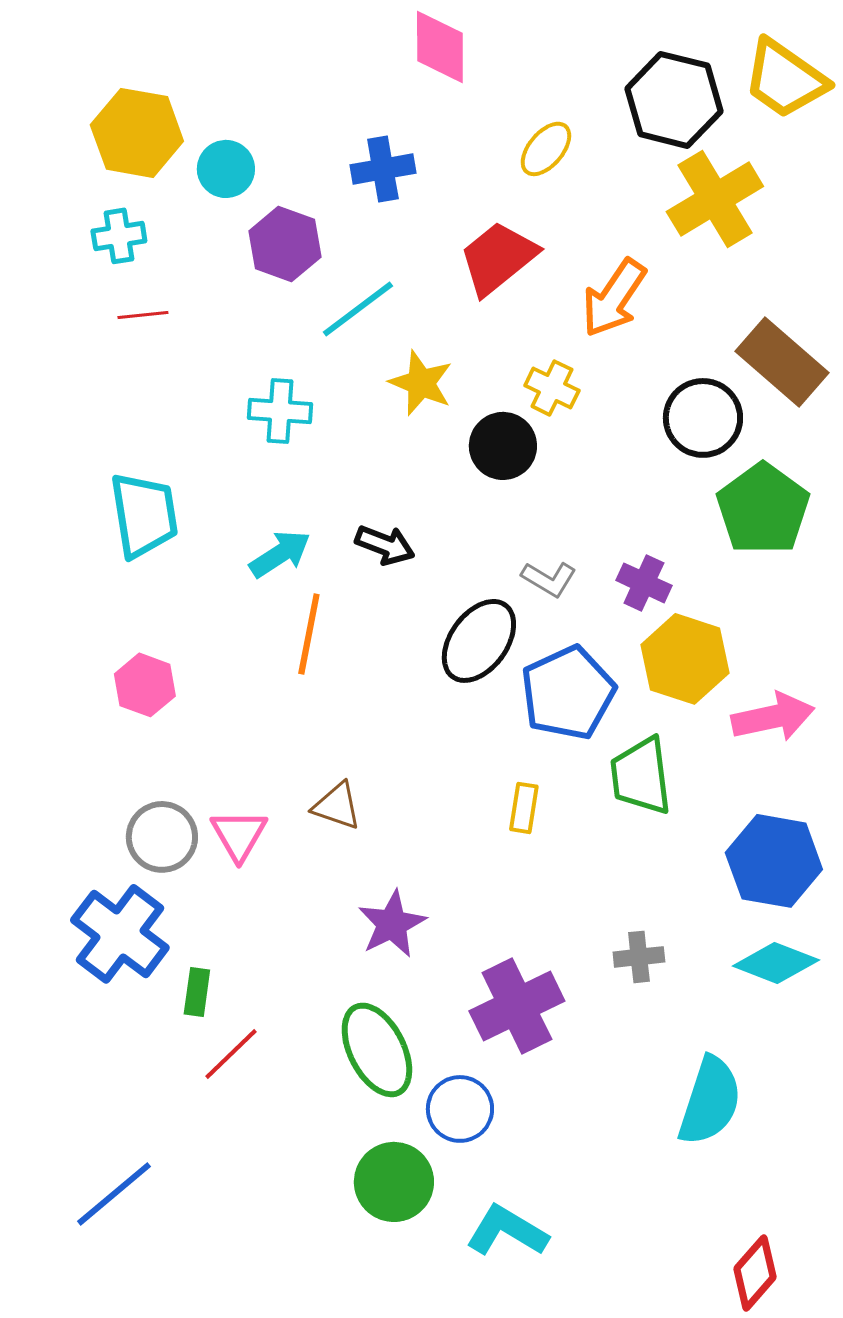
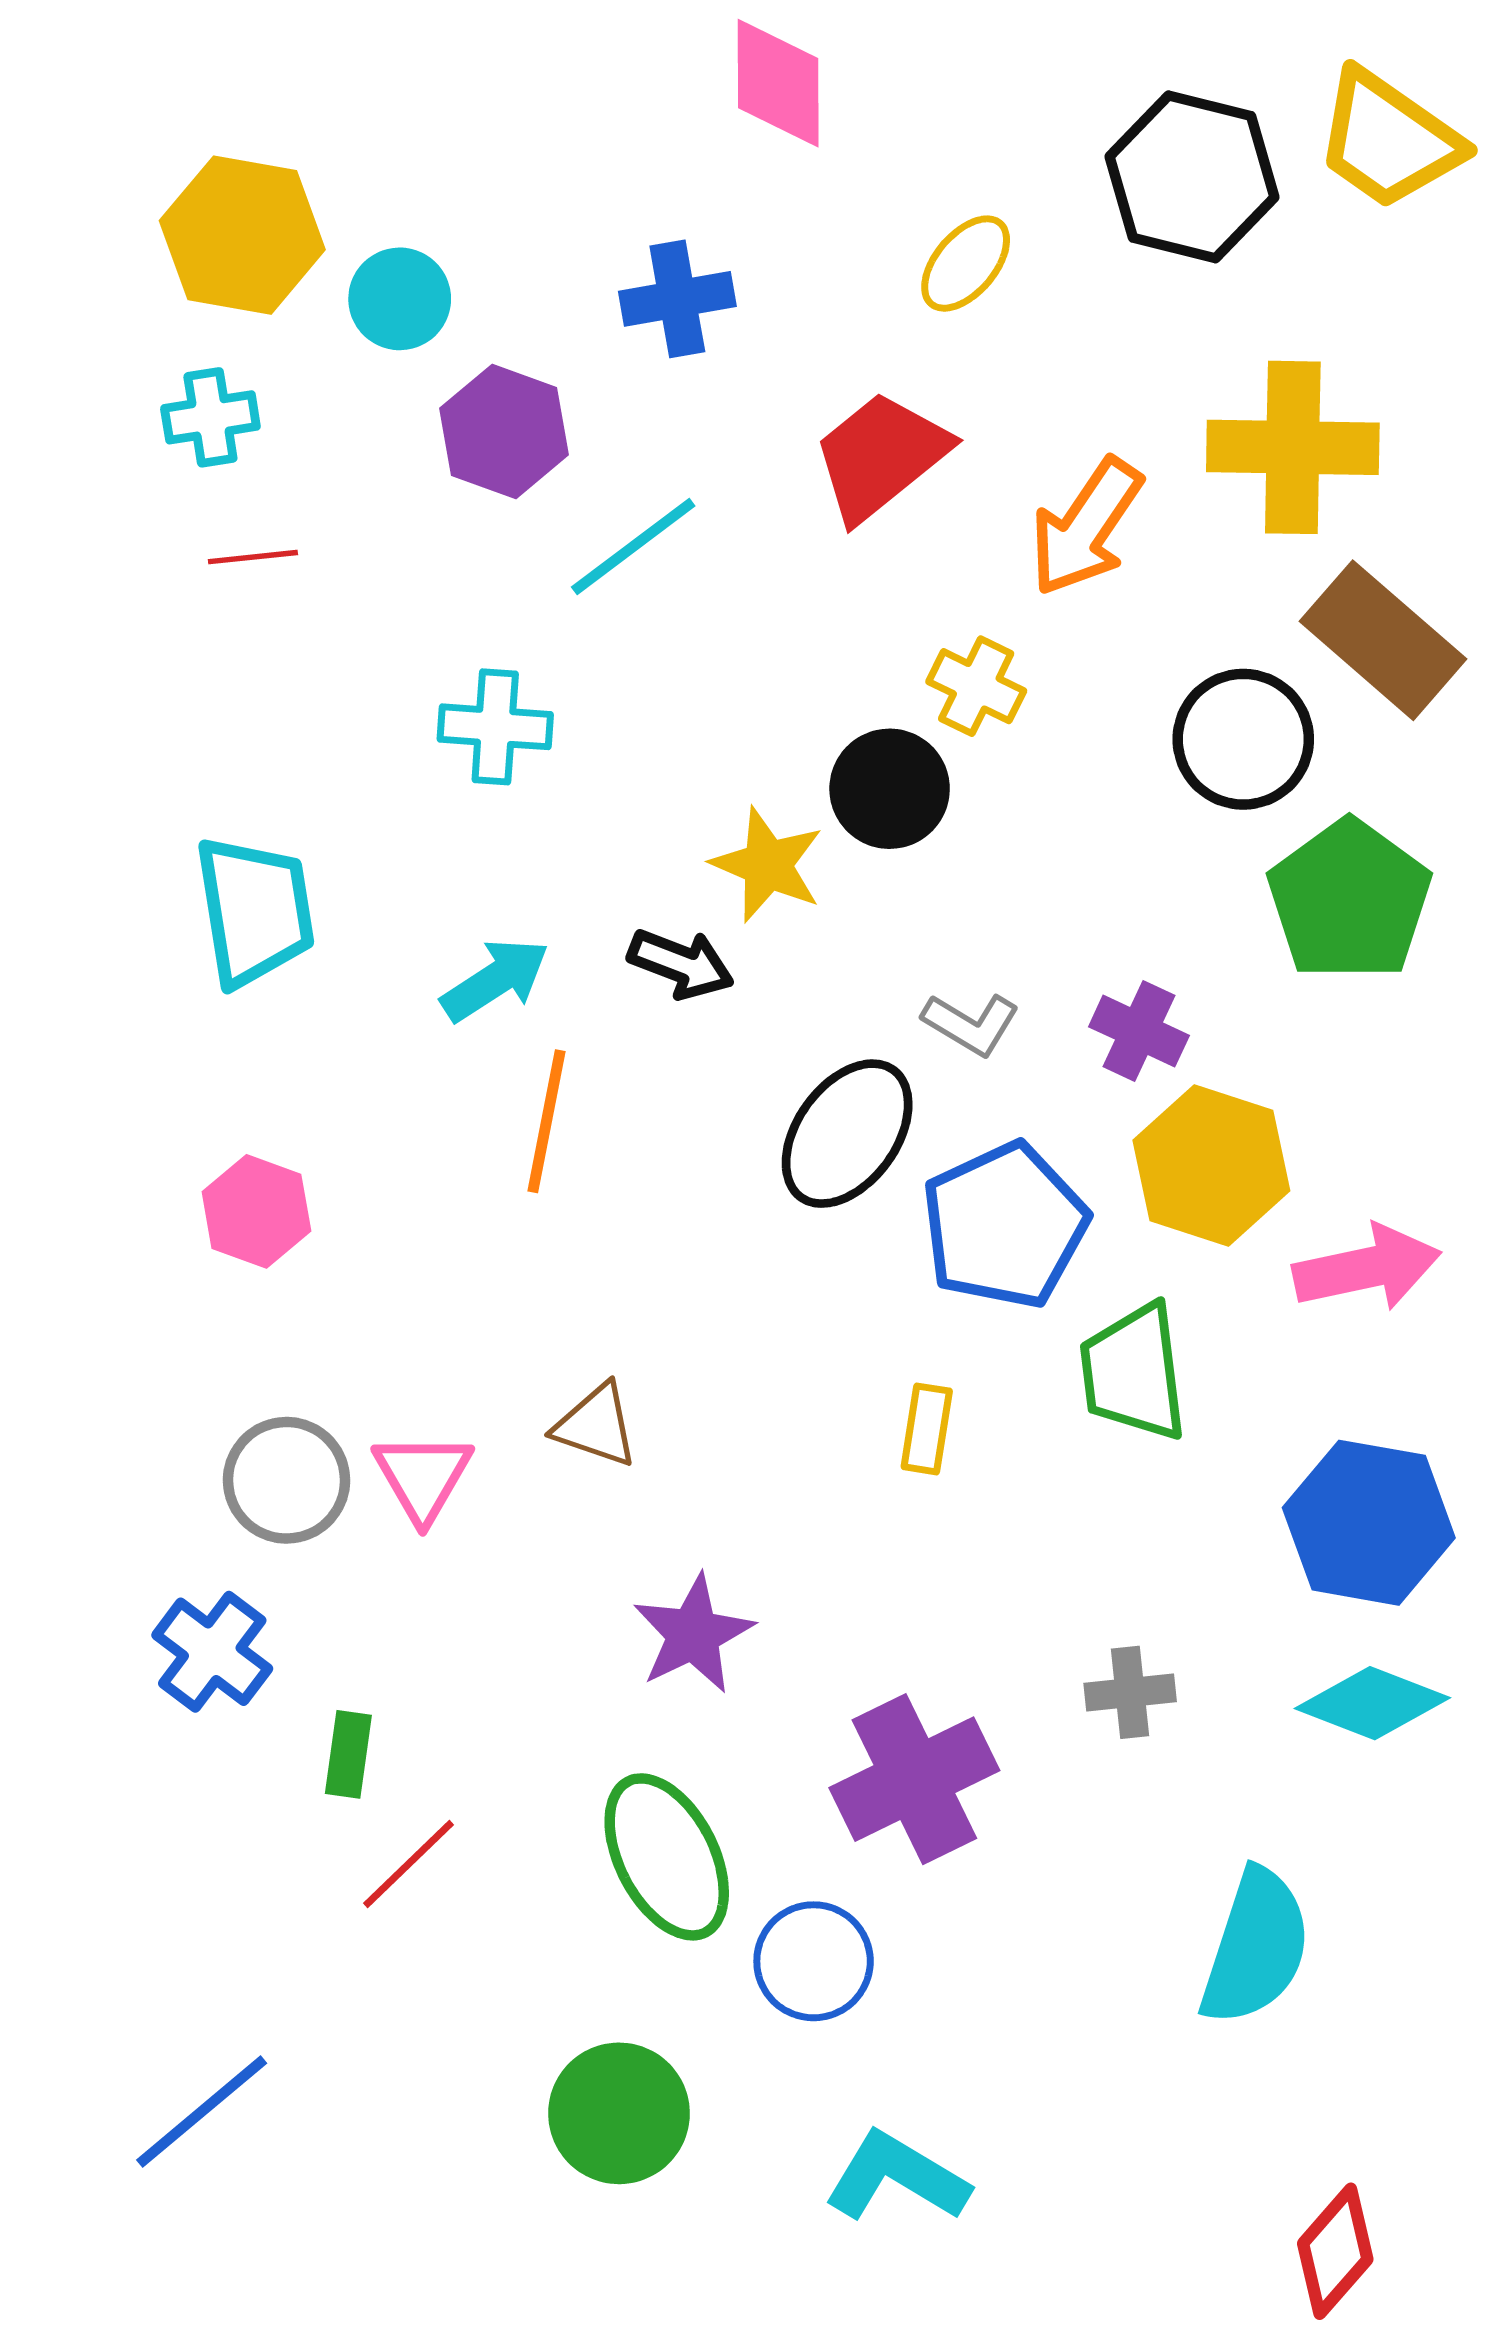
yellow cross: (715, 199) -> (1293, 447), moved, turned 32
yellow star: (421, 383) -> (768, 865), moved
blue cross: (120, 934) -> (212, 1652), size x0.7
green circle: (394, 1182) -> (619, 2113), moved

